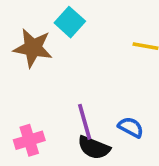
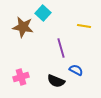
purple line: (85, 122) -> (61, 48), moved

